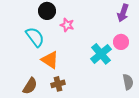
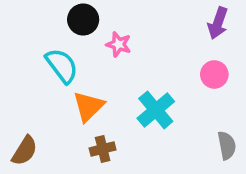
cyan cross: (101, 54) -> (156, 110), moved
orange triangle: (50, 60) -> (88, 106), turned 42
brown semicircle: (30, 86) -> (25, 151), moved

